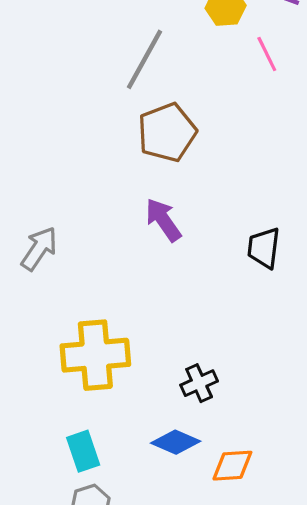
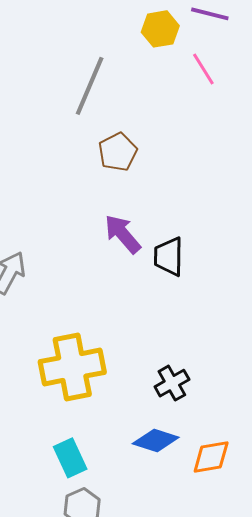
brown pentagon: (167, 132) -> (118, 152), size x0.7
black trapezoid: (264, 248) -> (169, 257), moved

